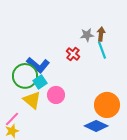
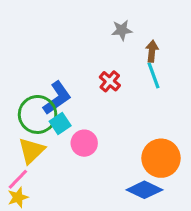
gray star: (87, 35) -> (122, 30), moved
blue L-shape: (38, 65) -> (57, 98), turned -75
yellow triangle: (32, 100) -> (31, 151), moved, turned 36

